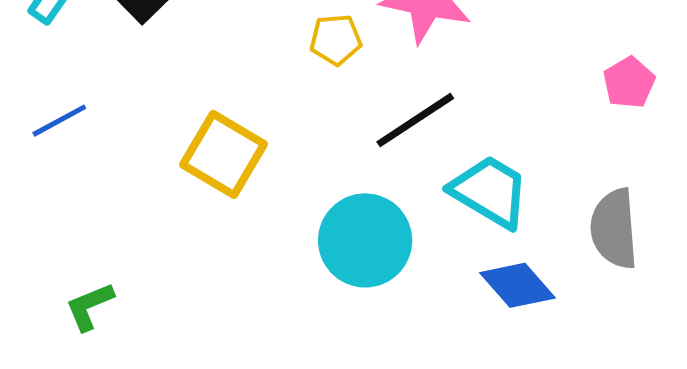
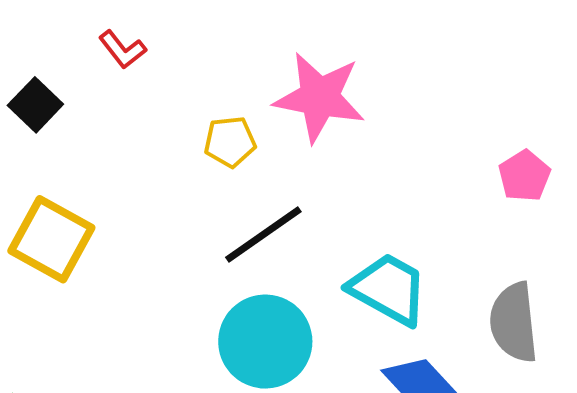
black line: (415, 120) -> (263, 235), moved
yellow square: (224, 154) -> (51, 239), moved

